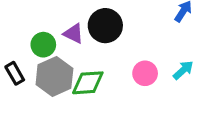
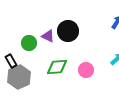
pink circle: (145, 73) -> (86, 70), moved
gray hexagon: (54, 76) -> (19, 77), moved

